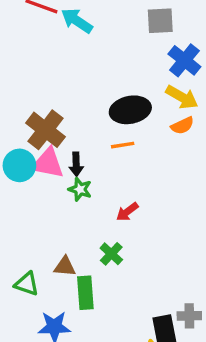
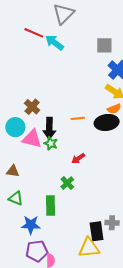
black ellipse: (130, 110) -> (107, 122), moved
brown cross: (45, 130) -> (32, 107), size x0.7
pink triangle: (48, 163) -> (32, 139), moved
black arrow: (76, 164) -> (49, 128), size x1.5
brown triangle: (65, 266) -> (13, 171), moved

